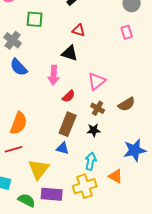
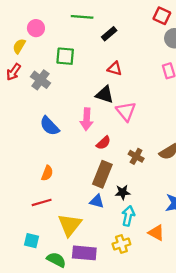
blue semicircle: (19, 67) -> (49, 126), moved
pink triangle: (97, 81) -> (126, 111), moved, turned -30
orange semicircle: (19, 123) -> (47, 173), size x0.6
black star: (94, 130) -> (123, 192), moved
yellow cross: (85, 186) -> (121, 244), size x0.7

